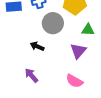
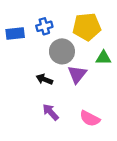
purple triangle: (78, 51) -> (77, 74), moved
purple arrow: (31, 75) -> (51, 112), moved

